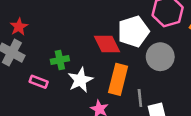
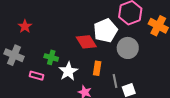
red star: (19, 27) -> (25, 26), moved
green cross: (60, 60) -> (51, 57), turned 32
orange rectangle: (118, 79) -> (97, 68), size x0.6

